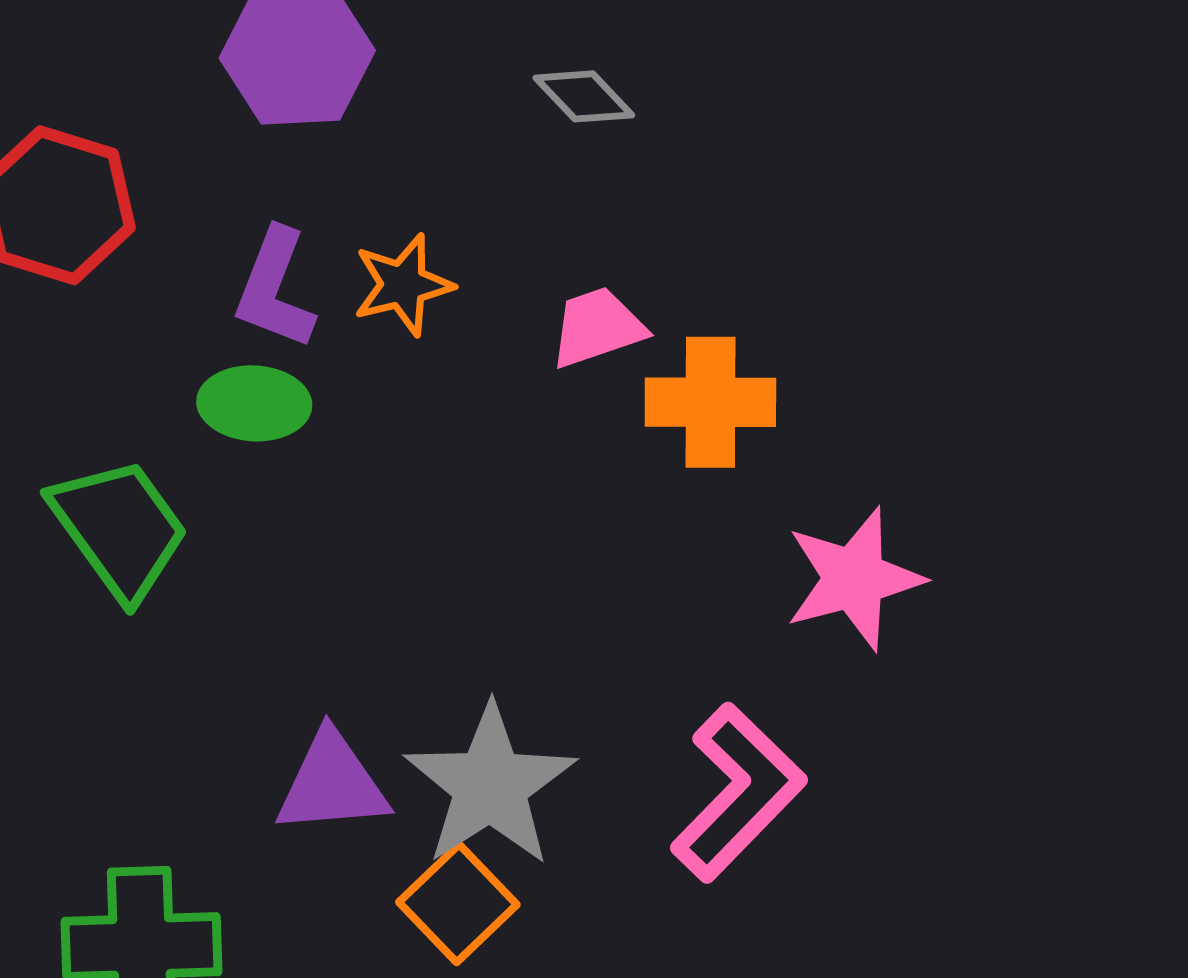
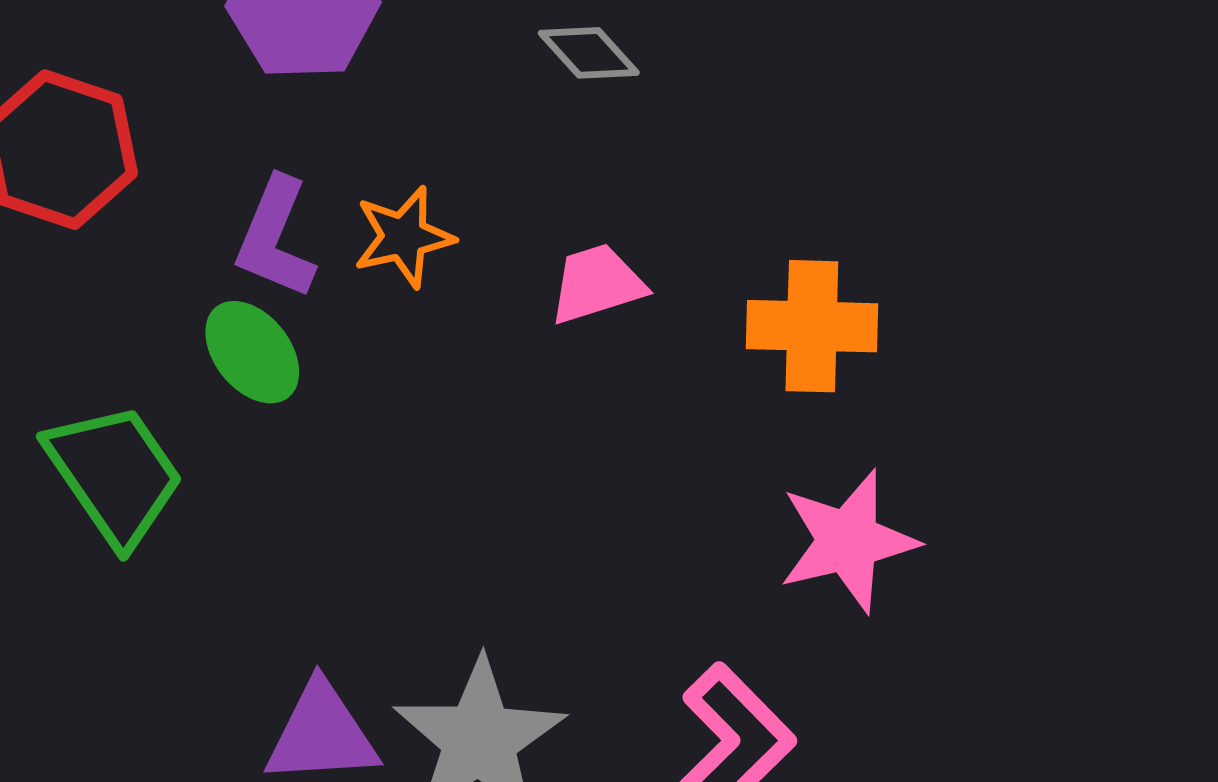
orange cross: (710, 402) -> (812, 326), moved
green ellipse: (254, 403) -> (252, 352), turned 47

